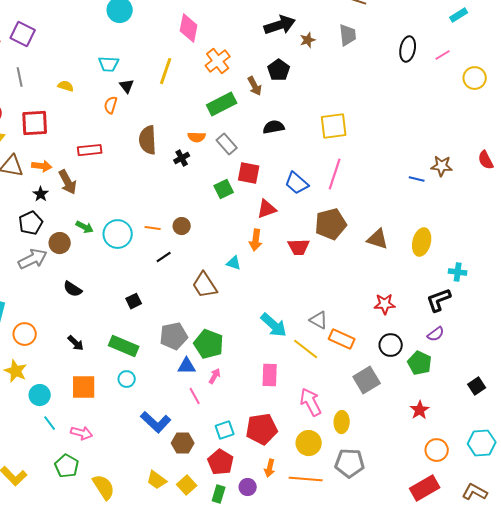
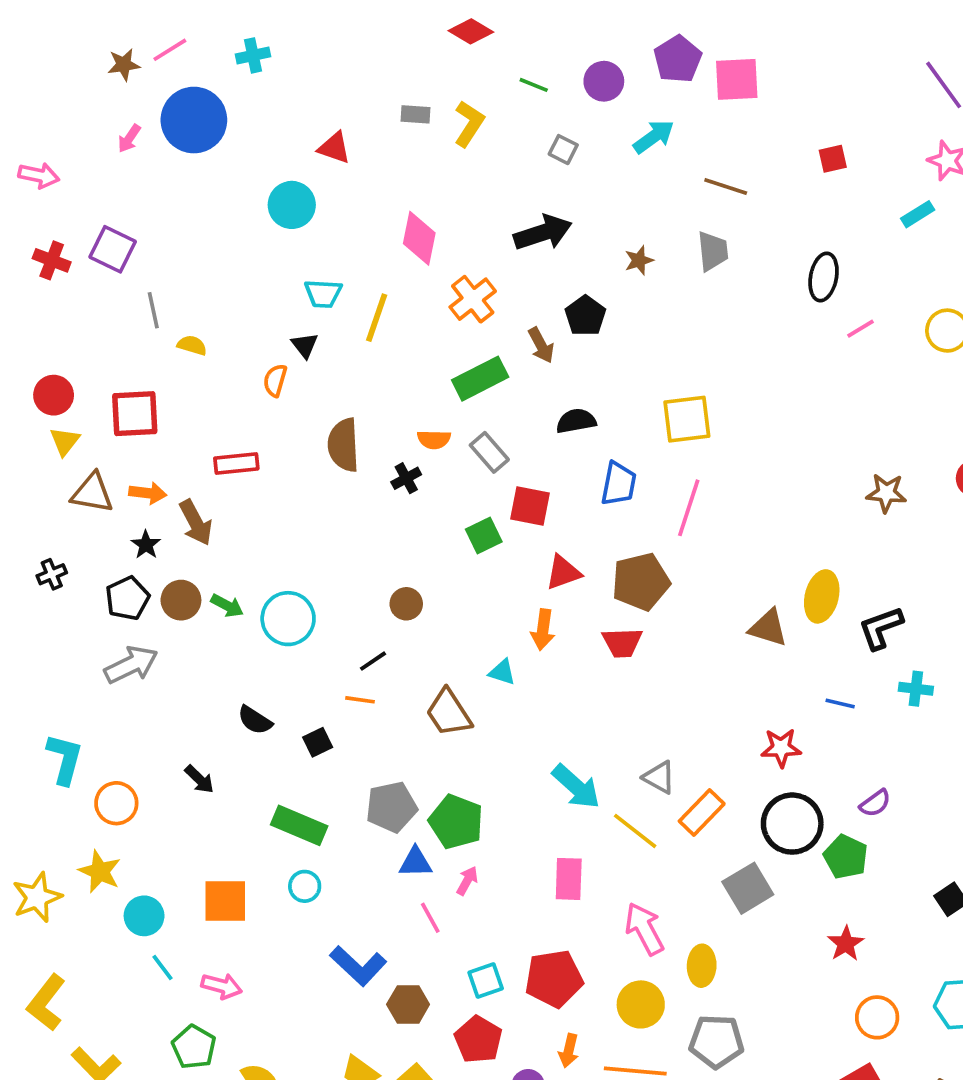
black arrow: (280, 25) -> (543, 233), moved
pink line: (443, 55) -> (860, 329), moved
cyan trapezoid: (109, 64) -> (323, 294), moved
gray line: (20, 77) -> (153, 310), moved
blue line: (417, 179) -> (840, 704), moved
blue trapezoid: (297, 183) -> (619, 484), moved, turned -120
brown pentagon: (331, 224) -> (641, 582), moved
orange line: (153, 228) -> (360, 700), moved
yellow ellipse: (422, 242) -> (822, 596), moved
brown circle: (60, 243) -> (181, 600), moved
black semicircle: (73, 289) -> (255, 720), moved
black L-shape: (439, 300) -> (881, 628), moved
orange rectangle: (342, 339) -> (702, 812), turned -70
black arrow: (76, 343) -> (199, 779), moved
black circle: (391, 345) -> (792, 824), size x1.4

